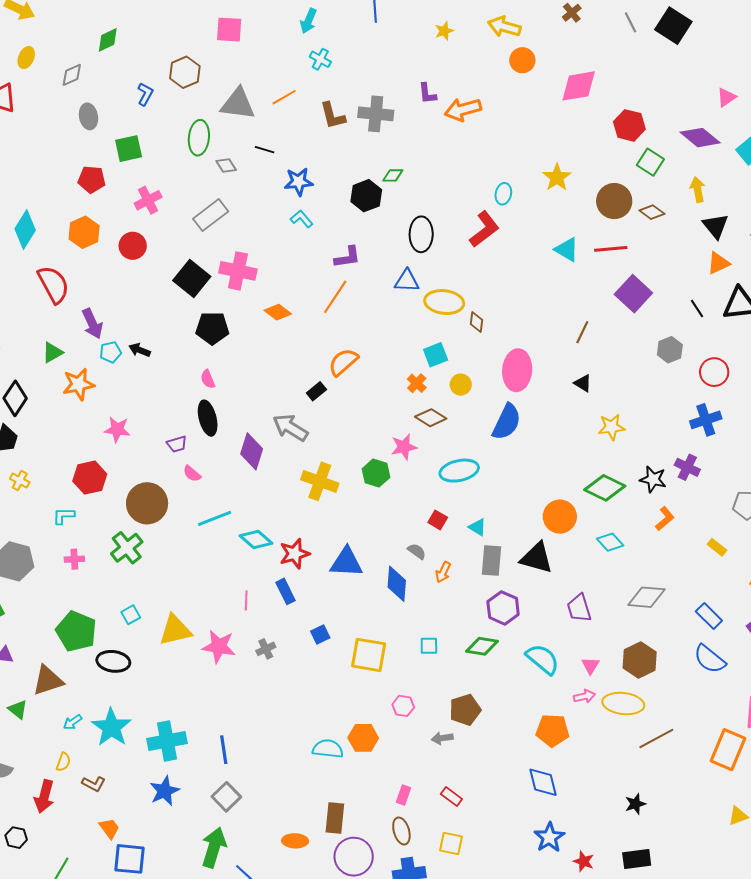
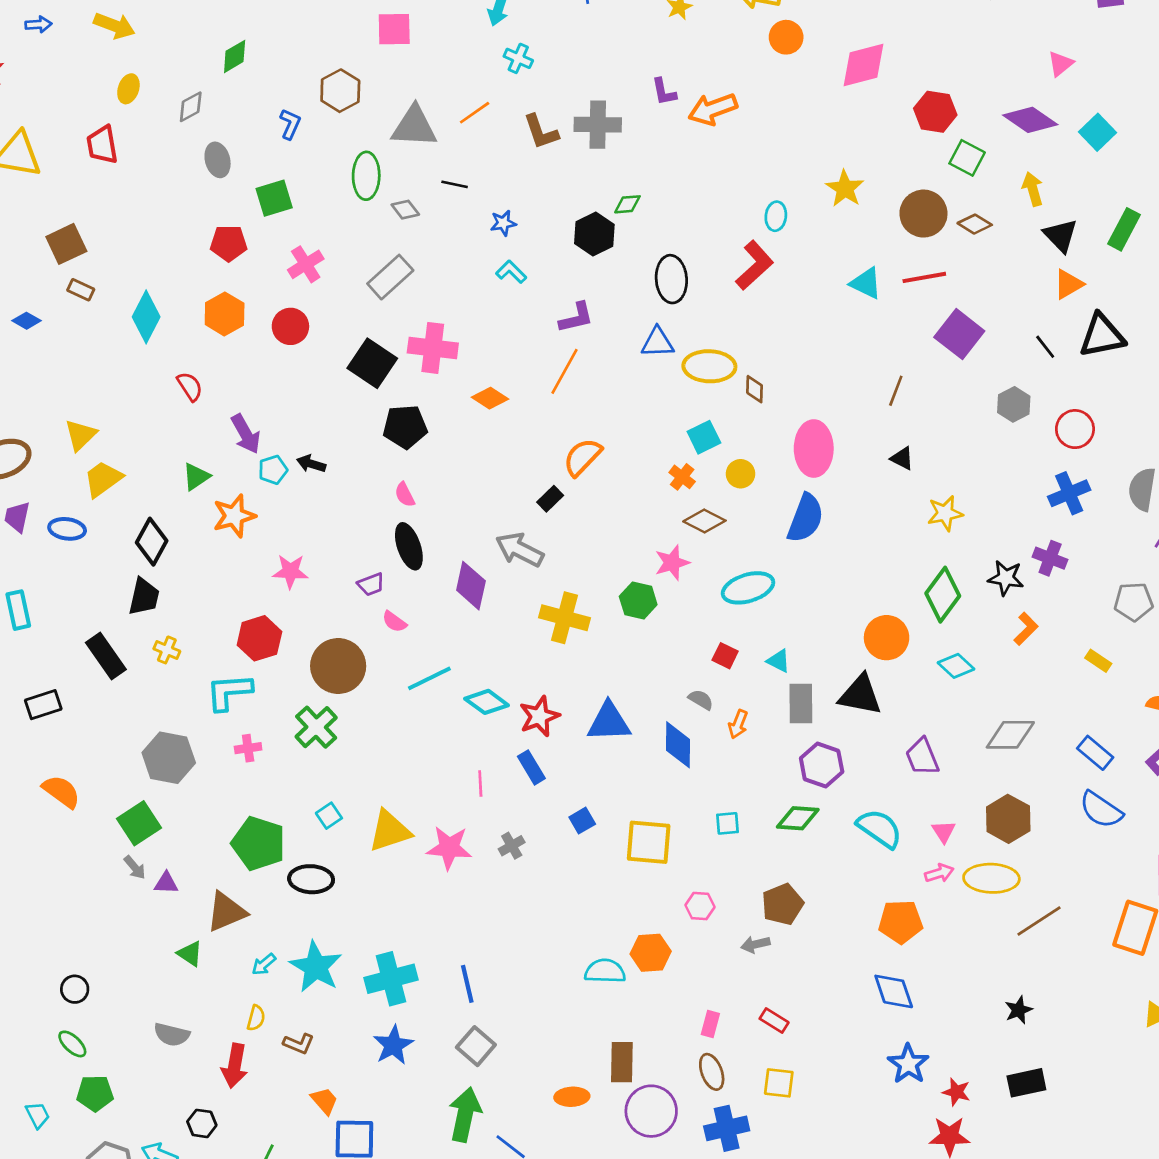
blue star: (299, 182) -> (503, 223), size x0.7
red semicircle: (53, 284) -> (190, 386), size x0.6
green diamond: (605, 488) -> (943, 595), turned -75
cyan L-shape: (64, 516) -> (229, 692), size x1.6

